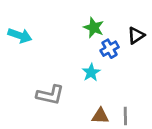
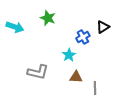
green star: (94, 28) -> (48, 18), moved
brown triangle: (100, 116) -> (76, 77), moved

